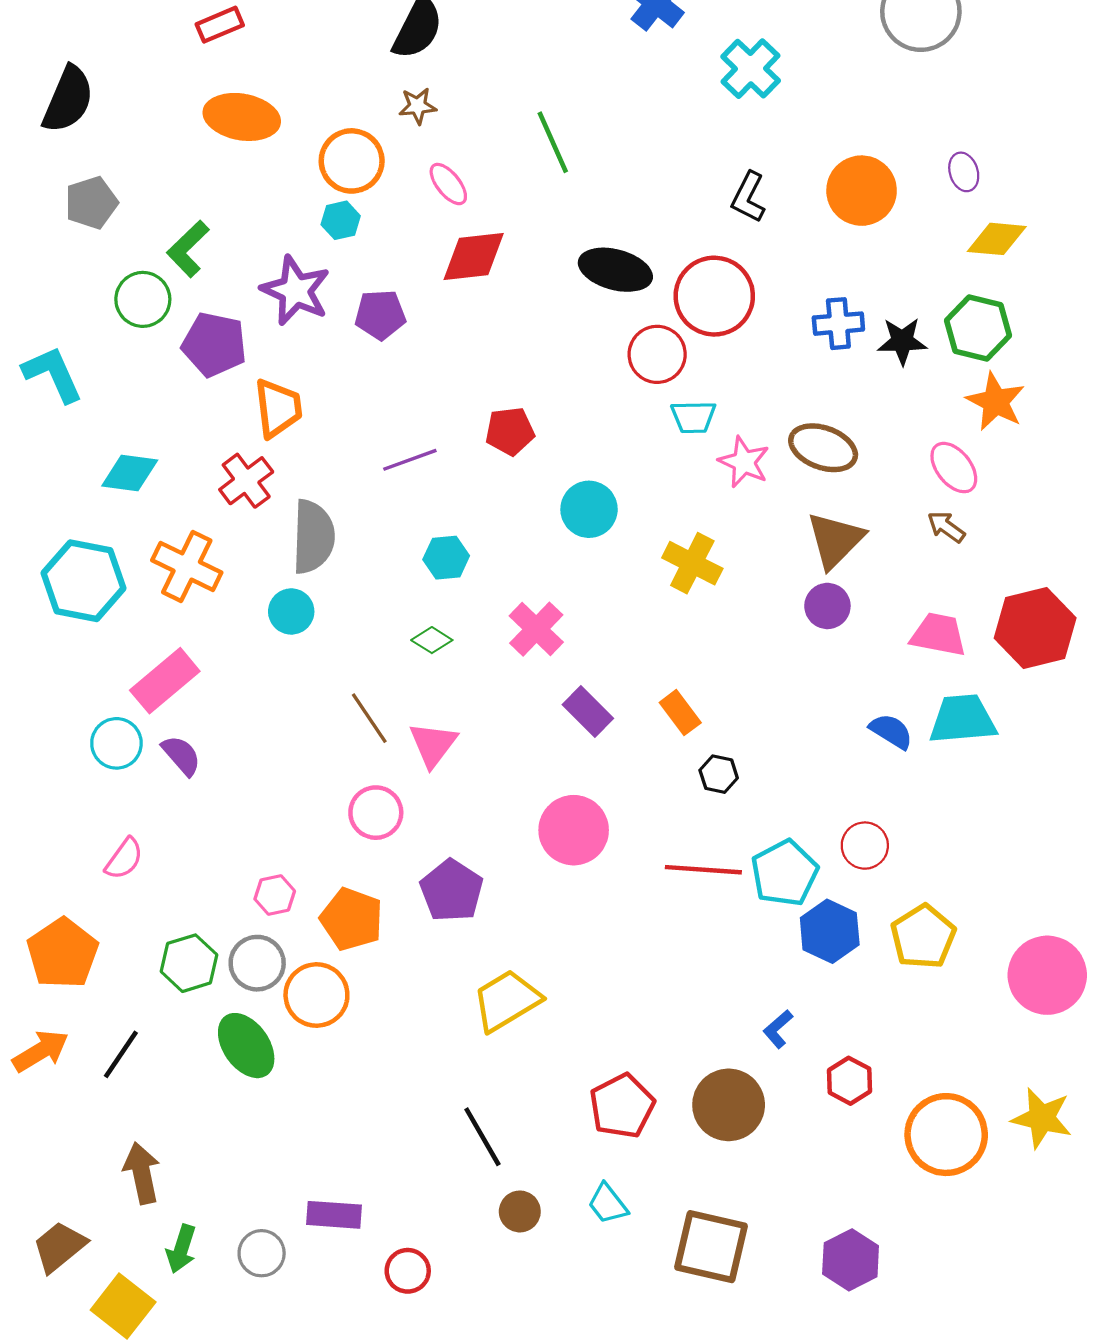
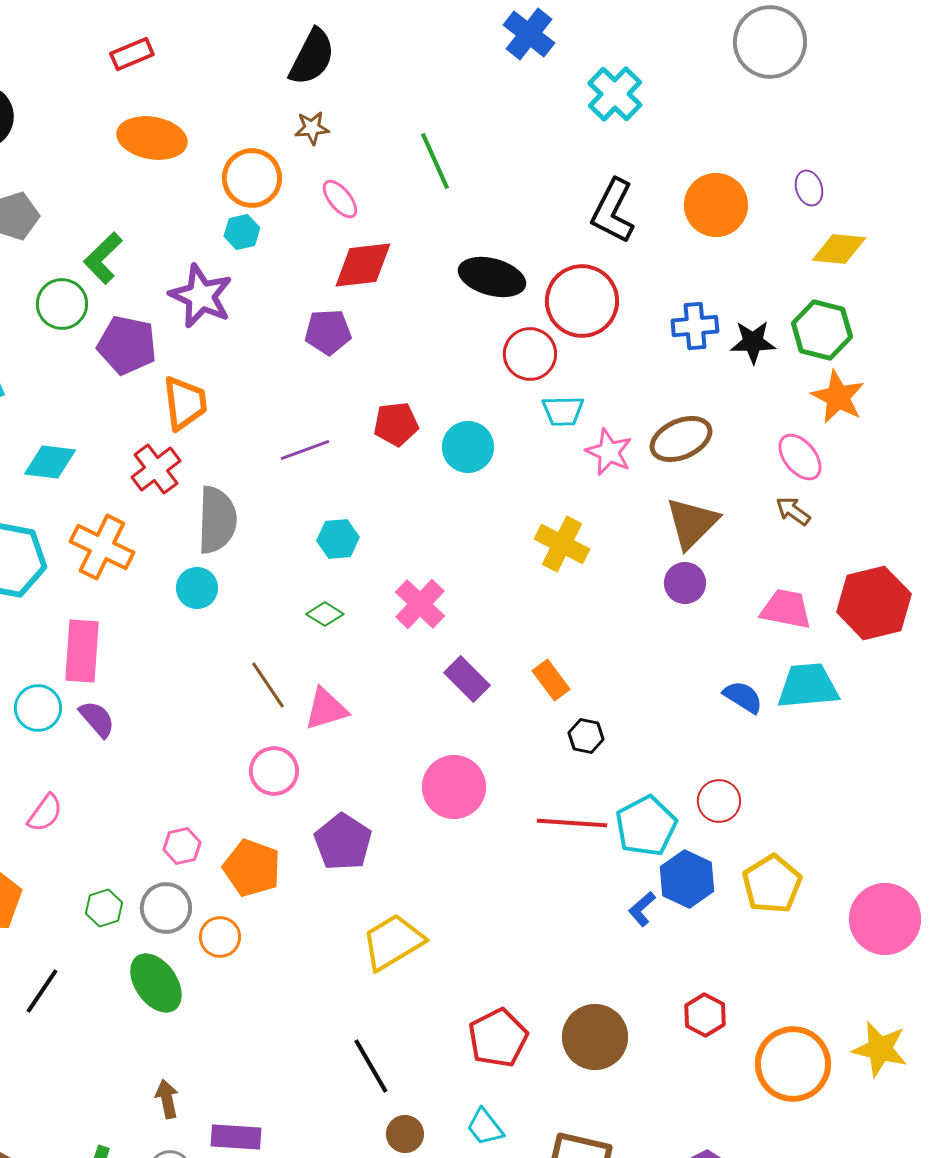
black L-shape: (748, 197) -> (613, 211), size x1.4
purple pentagon: (380, 315) -> (328, 332), moved
brown ellipse: (823, 448) -> (681, 439), turned -44
cyan circle: (589, 509) -> (468, 447), moved
pink rectangle: (165, 681) -> (82, 651), turned -46
pink triangle: (433, 744) -> (326, 709), turned 36
green hexagon: (189, 963) -> (104, 908), size x0.7
orange circle: (316, 995) -> (220, 937), size x0.7
blue L-shape: (778, 1029) -> (642, 909), moved
brown arrow: (142, 1173) -> (167, 1099), moved, size x0.7

